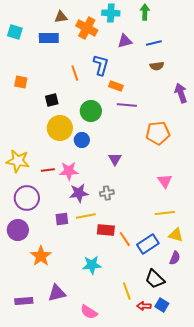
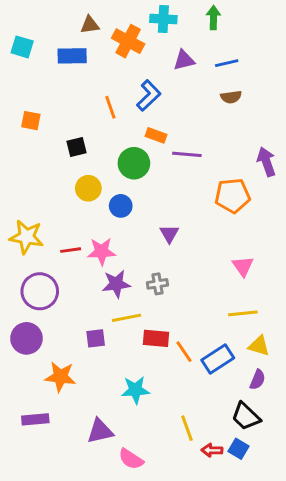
blue L-shape: (101, 65) -> (149, 96), turned 30
orange rectangle: (116, 86) -> (156, 135), moved
purple arrow: (181, 93) -> (266, 162), moved
yellow circle: (60, 128) -> (88, 188), size x0.7
purple square: (62, 219) -> (96, 338), moved
orange star: (41, 256) -> (60, 377), turned -30
black trapezoid: (155, 279) -> (246, 416), moved
purple triangle: (57, 293) -> (100, 431), moved
purple rectangle: (24, 301) -> (35, 419), moved

